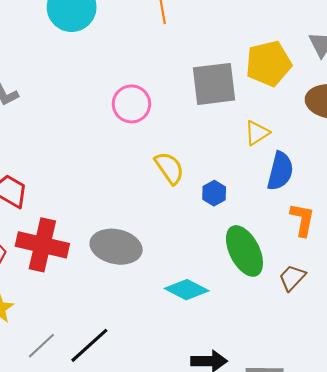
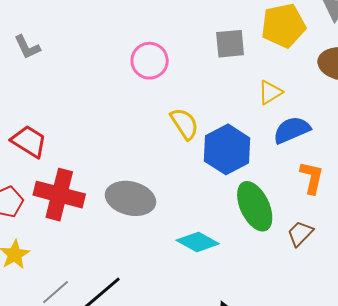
gray square: (214, 84) -> (230, 44), size x0.7
blue semicircle: (280, 171) -> (292, 130), turned -129
blue hexagon: (214, 193) -> (227, 149), size x2.0

